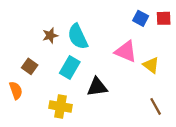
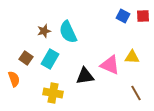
pink triangle: (126, 51) -> (110, 65), moved
yellow triangle: (151, 65) -> (132, 57), turned -35
cyan rectangle: (70, 68) -> (50, 59), moved

